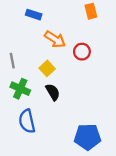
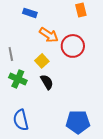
red circle: (82, 52) -> (73, 46), size x1.5
blue semicircle: (27, 121) -> (21, 120), moved

